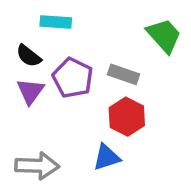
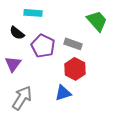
purple triangle: (30, 91) -> (13, 64), moved
gray arrow: (37, 166) -> (22, 98), turned -60

